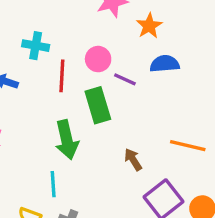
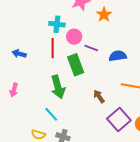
cyan cross: (36, 46) -> (57, 24), moved
blue semicircle: (165, 64) -> (118, 56), moved
cyan line: (53, 184) -> (51, 114), turned -35

